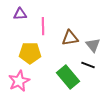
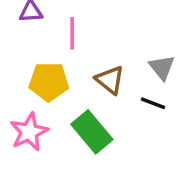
brown triangle: (70, 38) -> (110, 80), moved, turned 48
green rectangle: (68, 77) -> (92, 132), moved

